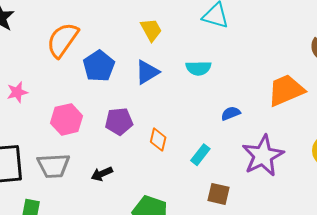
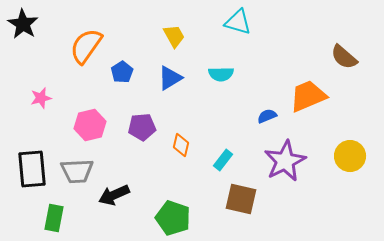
blue pentagon: (99, 66) -> (122, 72), size x0.7
blue semicircle: (231, 113) -> (267, 116), moved
black arrow: (102, 174) -> (114, 195), moved, size x1.4
brown square: (219, 194) -> (241, 199), size x1.4

